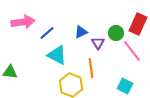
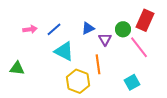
pink arrow: (23, 22) -> (30, 29), moved, size x0.6
cyan square: (125, 86) -> (132, 82), turned 35

